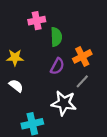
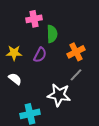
purple semicircle: (57, 66) -> (40, 55), moved

